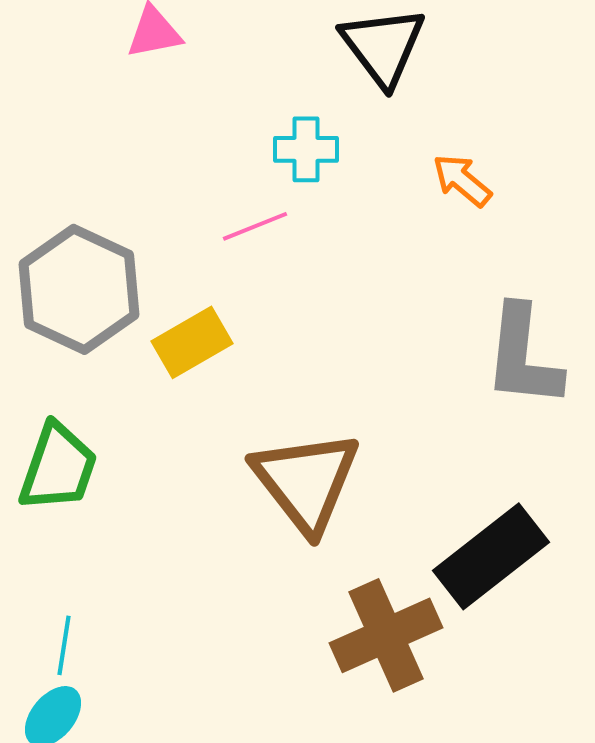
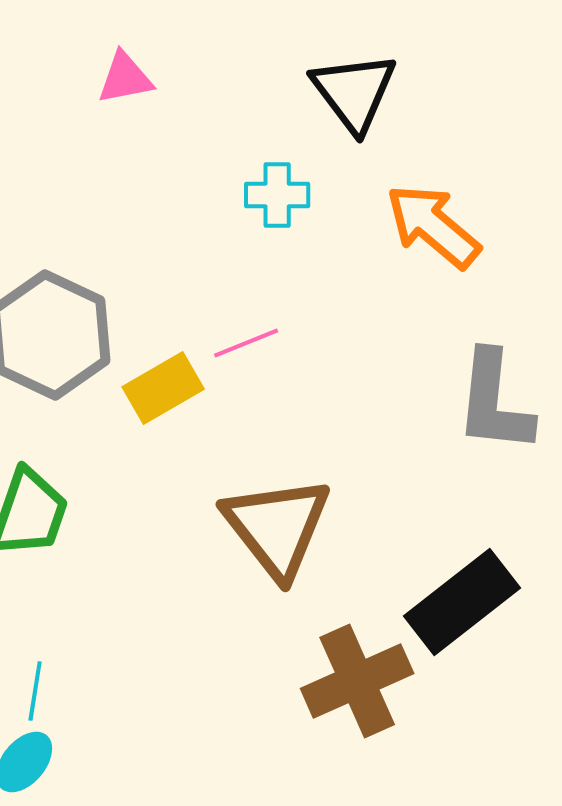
orange arrow: (462, 180) -> (433, 226), size x1.6
pink line: (255, 226) -> (246, 343), moved

